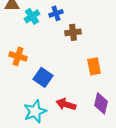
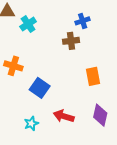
blue cross: (56, 13) -> (83, 21), moved
cyan star: (35, 111) -> (31, 123), size x0.6

